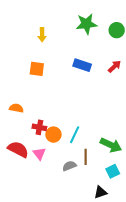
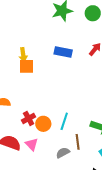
yellow arrow: (42, 35) -> (23, 55), moved
orange square: (37, 69) -> (26, 66), moved
red cross: (39, 127) -> (29, 118), turned -32

